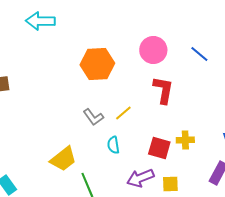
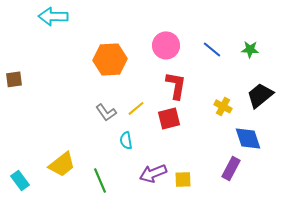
yellow cross: (185, 140) -> (223, 106), moved, turned 30
red square: (159, 148) -> (169, 118), moved, turned -30
yellow trapezoid: (63, 159) -> (62, 164), moved

